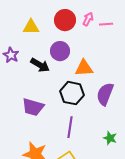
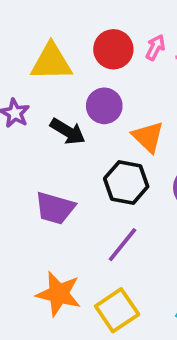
yellow triangle: (31, 27) -> (51, 62), size x1.4
orange triangle: (84, 68) -> (148, 137), turned 48
purple line: (70, 127) -> (122, 245), turned 30

